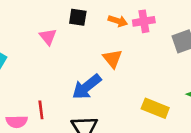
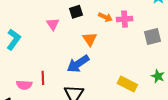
black square: (78, 17) -> (76, 12), turned -32
orange triangle: (112, 59) -> (90, 39), moved

